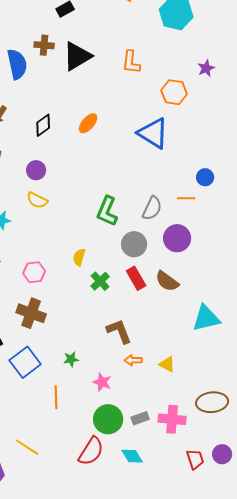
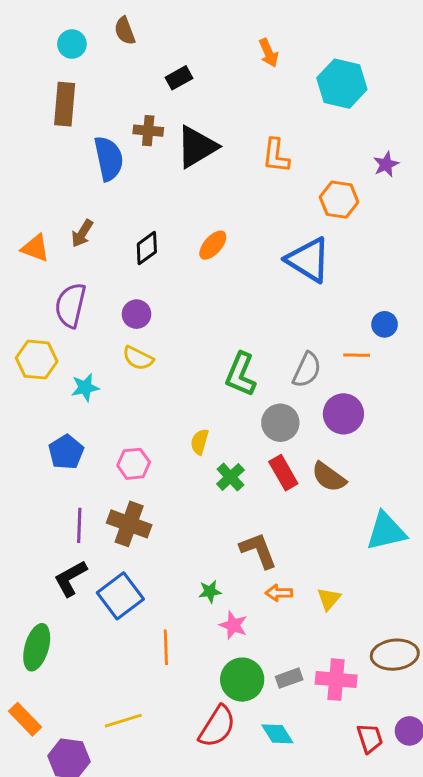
green star: (71, 359) -> (210, 591), moved
yellow triangle: (167, 364) -> (329, 599), turned 42
yellow line: (27, 447) -> (123, 721), turned -50

